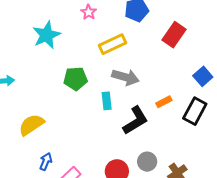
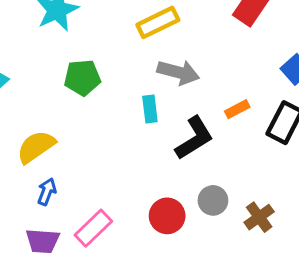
green pentagon: (75, 79) -> (82, 78), moved
blue arrow: (46, 162) -> (47, 192), moved

